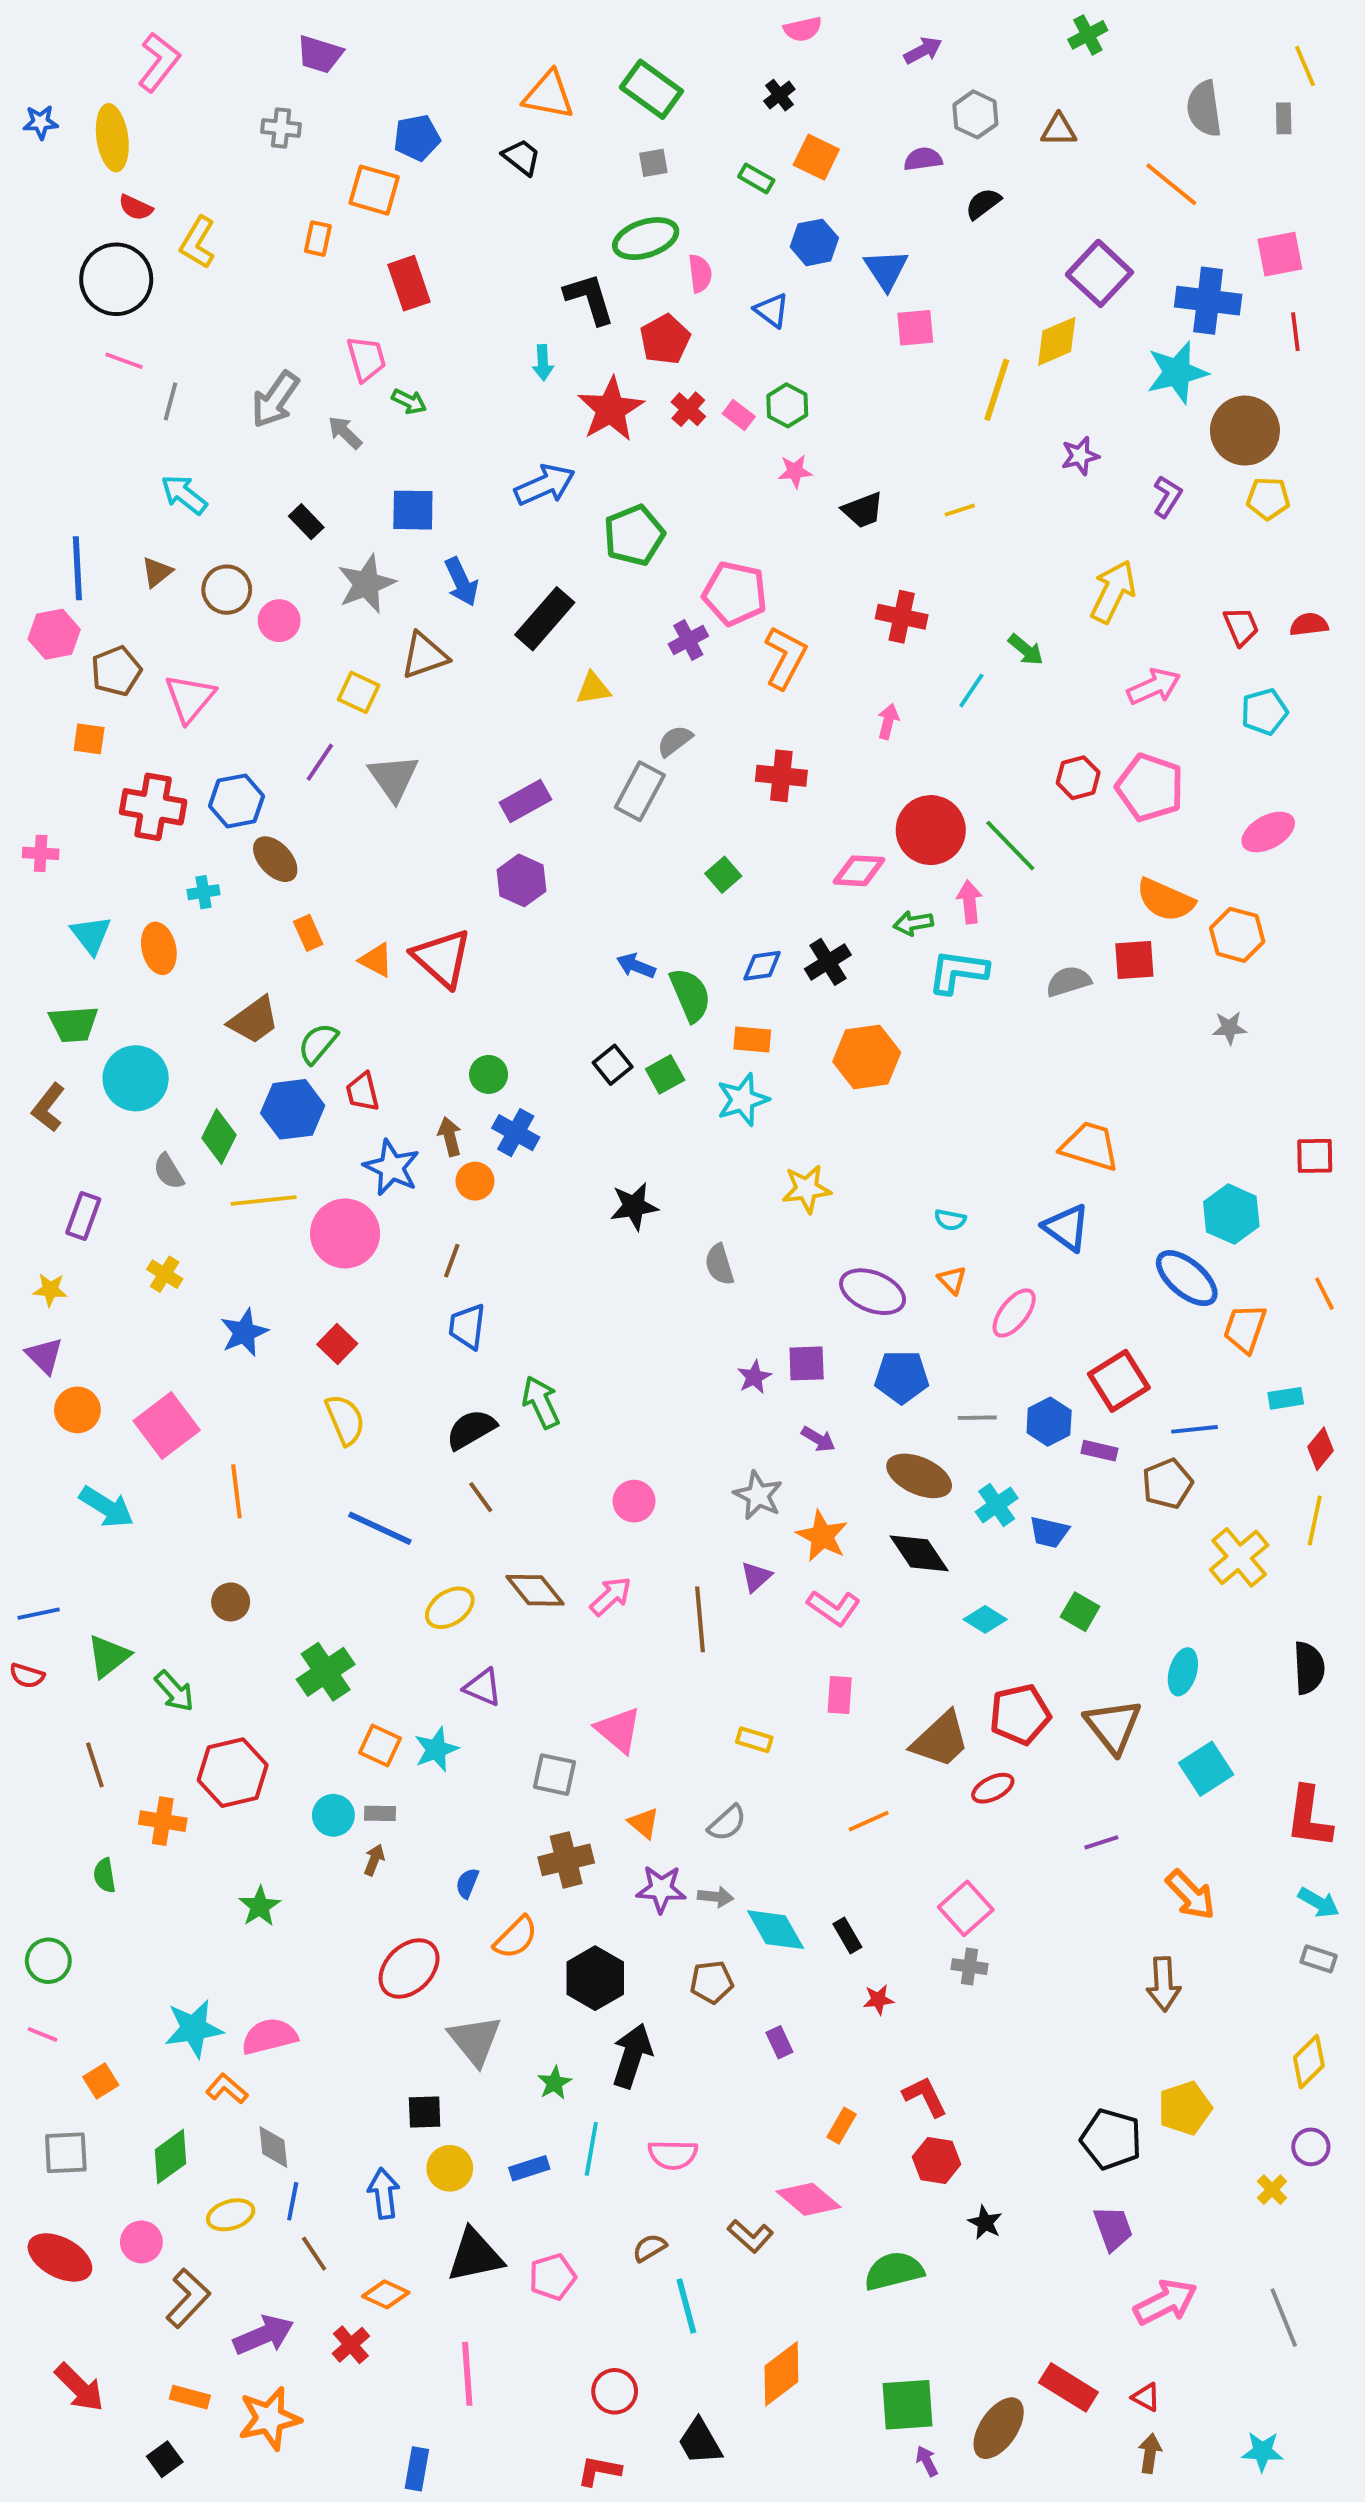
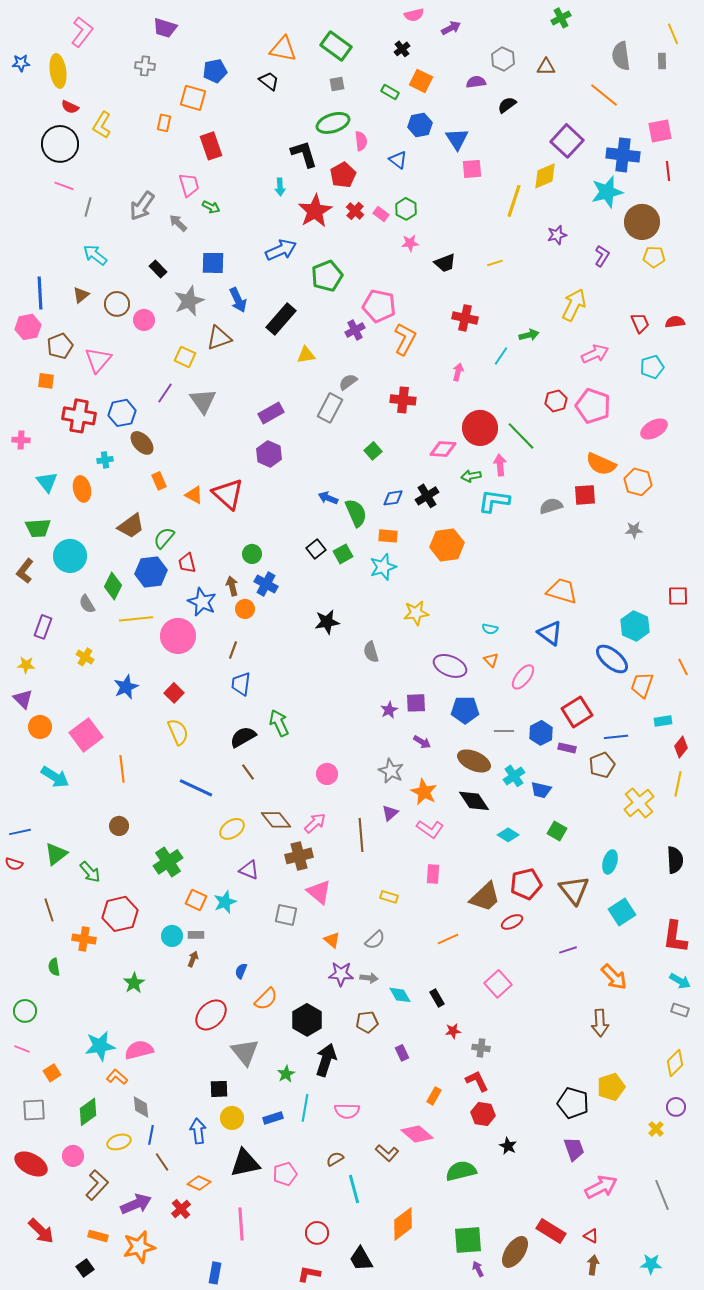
purple arrow: (923, 50) -> (451, 28), moved
green arrow: (1026, 650) -> (529, 335), turned -54
brown cross: (566, 1860) -> (299, 856), moved
cyan diamond: (776, 1930) -> (400, 995), size x0.7
gray cross: (970, 1967) -> (481, 1048), moved

